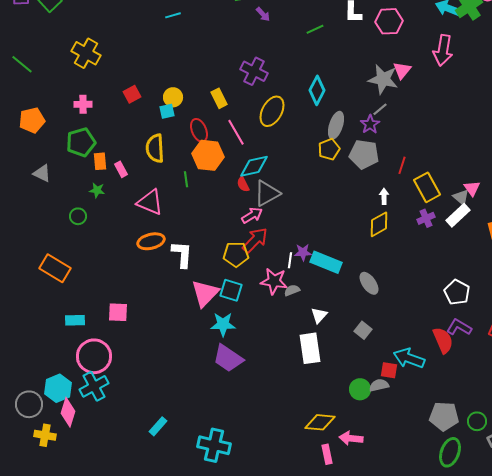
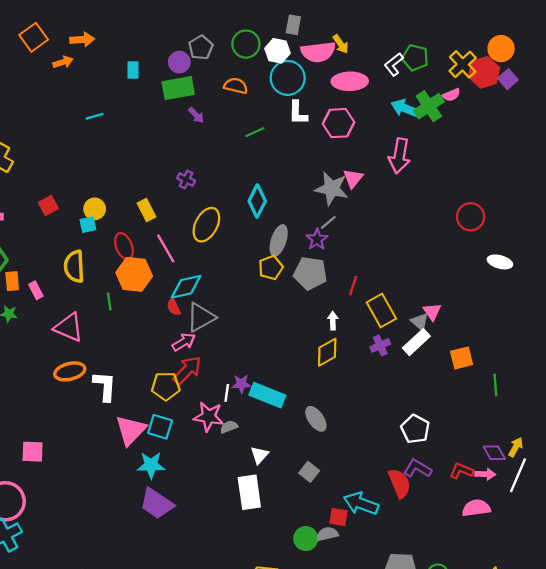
purple cross: (254, 71) -> (186, 180), size x0.6

